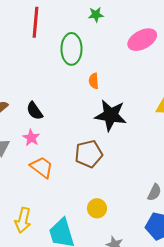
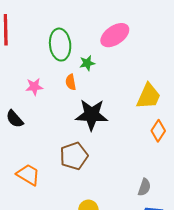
green star: (96, 15) -> (87, 63), moved
green ellipse: (71, 49) -> (60, 45), moved
pink star: (31, 138) -> (34, 87), moved, turned -30

